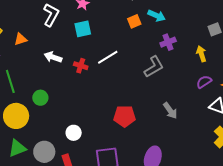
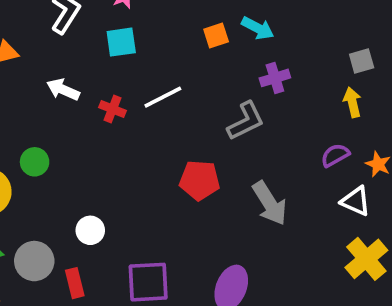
yellow arrow: (201, 54) -> (352, 102), moved
gray arrow: (170, 111) -> (270, 203), size x1.4
red pentagon: (125, 116) -> (200, 180), moved

